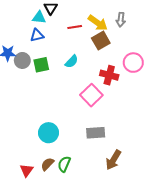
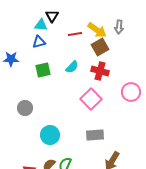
gray circle: (22, 60) -> (25, 108), moved
pink circle: (133, 63) -> (131, 92), moved
red cross: (109, 75) -> (100, 71), moved

